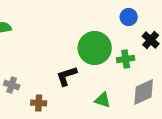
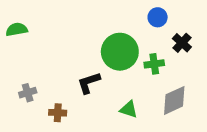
gray cross: (12, 85) -> (28, 93), turned -35

